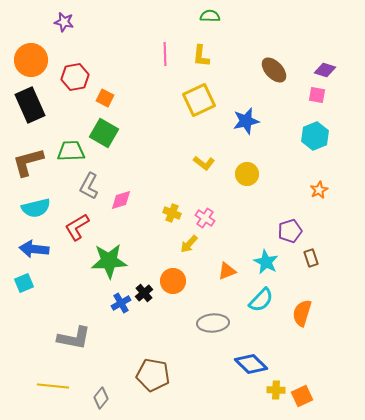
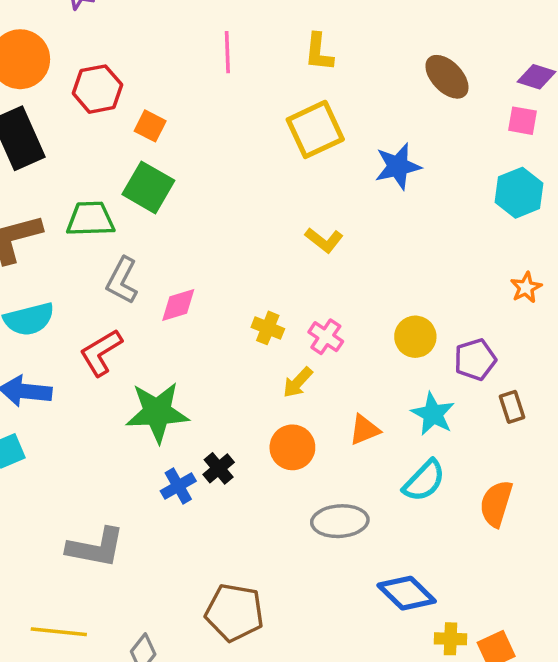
pink line: (165, 54) -> (227, 52), moved
yellow circle: (247, 174) -> (415, 337), moved
orange circle: (173, 281) -> (292, 447), moved

